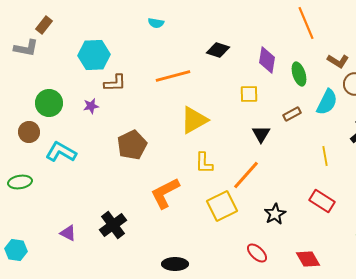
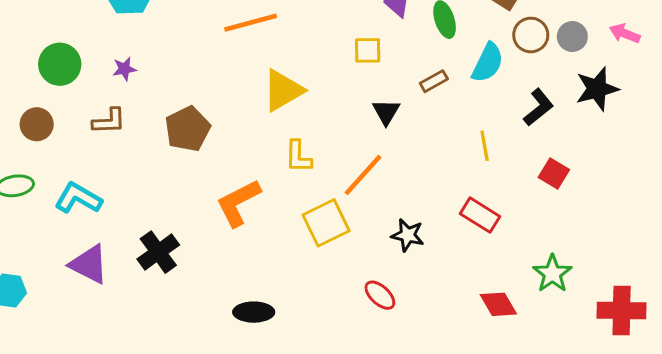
brown L-shape: (115, 83) -> (109, 121), moved
brown circle: (29, 132) -> (37, 124), moved
cyan L-shape: (61, 152) -> (78, 198), moved
black star: (275, 214) -> (408, 235), turned -30
purple triangle: (68, 233) -> (89, 264), size x1.6
red diamond: (308, 259) -> (498, 304), moved

